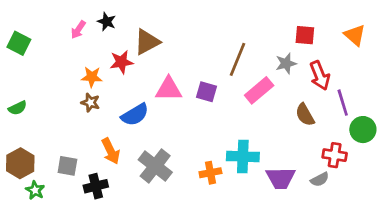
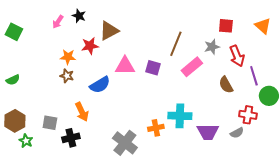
gray cross: (155, 166) -> (125, 143), moved

